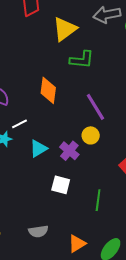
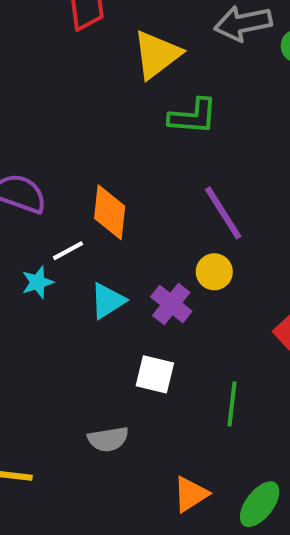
orange diamond: (48, 90) -> (110, 212), moved
gray semicircle: (38, 231) -> (108, 439), moved

